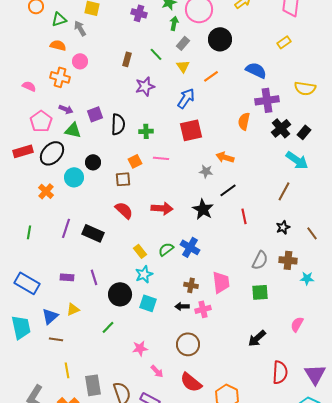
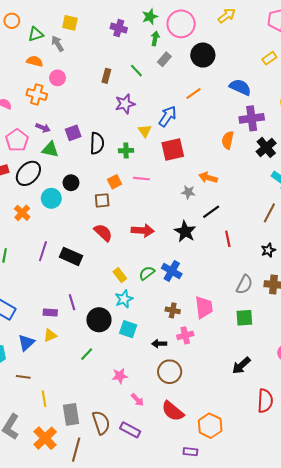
yellow triangle: (183, 66) -> (145, 131), moved
purple rectangle: (67, 277) -> (50, 313), moved
black arrow: (182, 306) -> (159, 344), moved
brown line: (56, 339) -> (23, 377), moved

